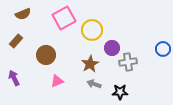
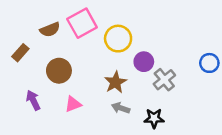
brown semicircle: (23, 14) -> (50, 30), moved
gray cross: (128, 62) -> (164, 80), turned -30
purple arrow: (14, 78) -> (33, 100), moved

